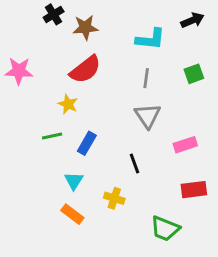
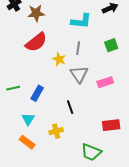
yellow star: (68, 104) -> (59, 59), moved
pink rectangle: (185, 145) -> (105, 82), moved
yellow cross: (114, 198) -> (56, 131), turned -32

